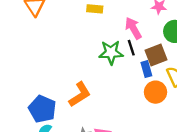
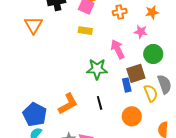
black line: (131, 48) -> (100, 103), moved
orange circle: (156, 92) -> (132, 116), moved

